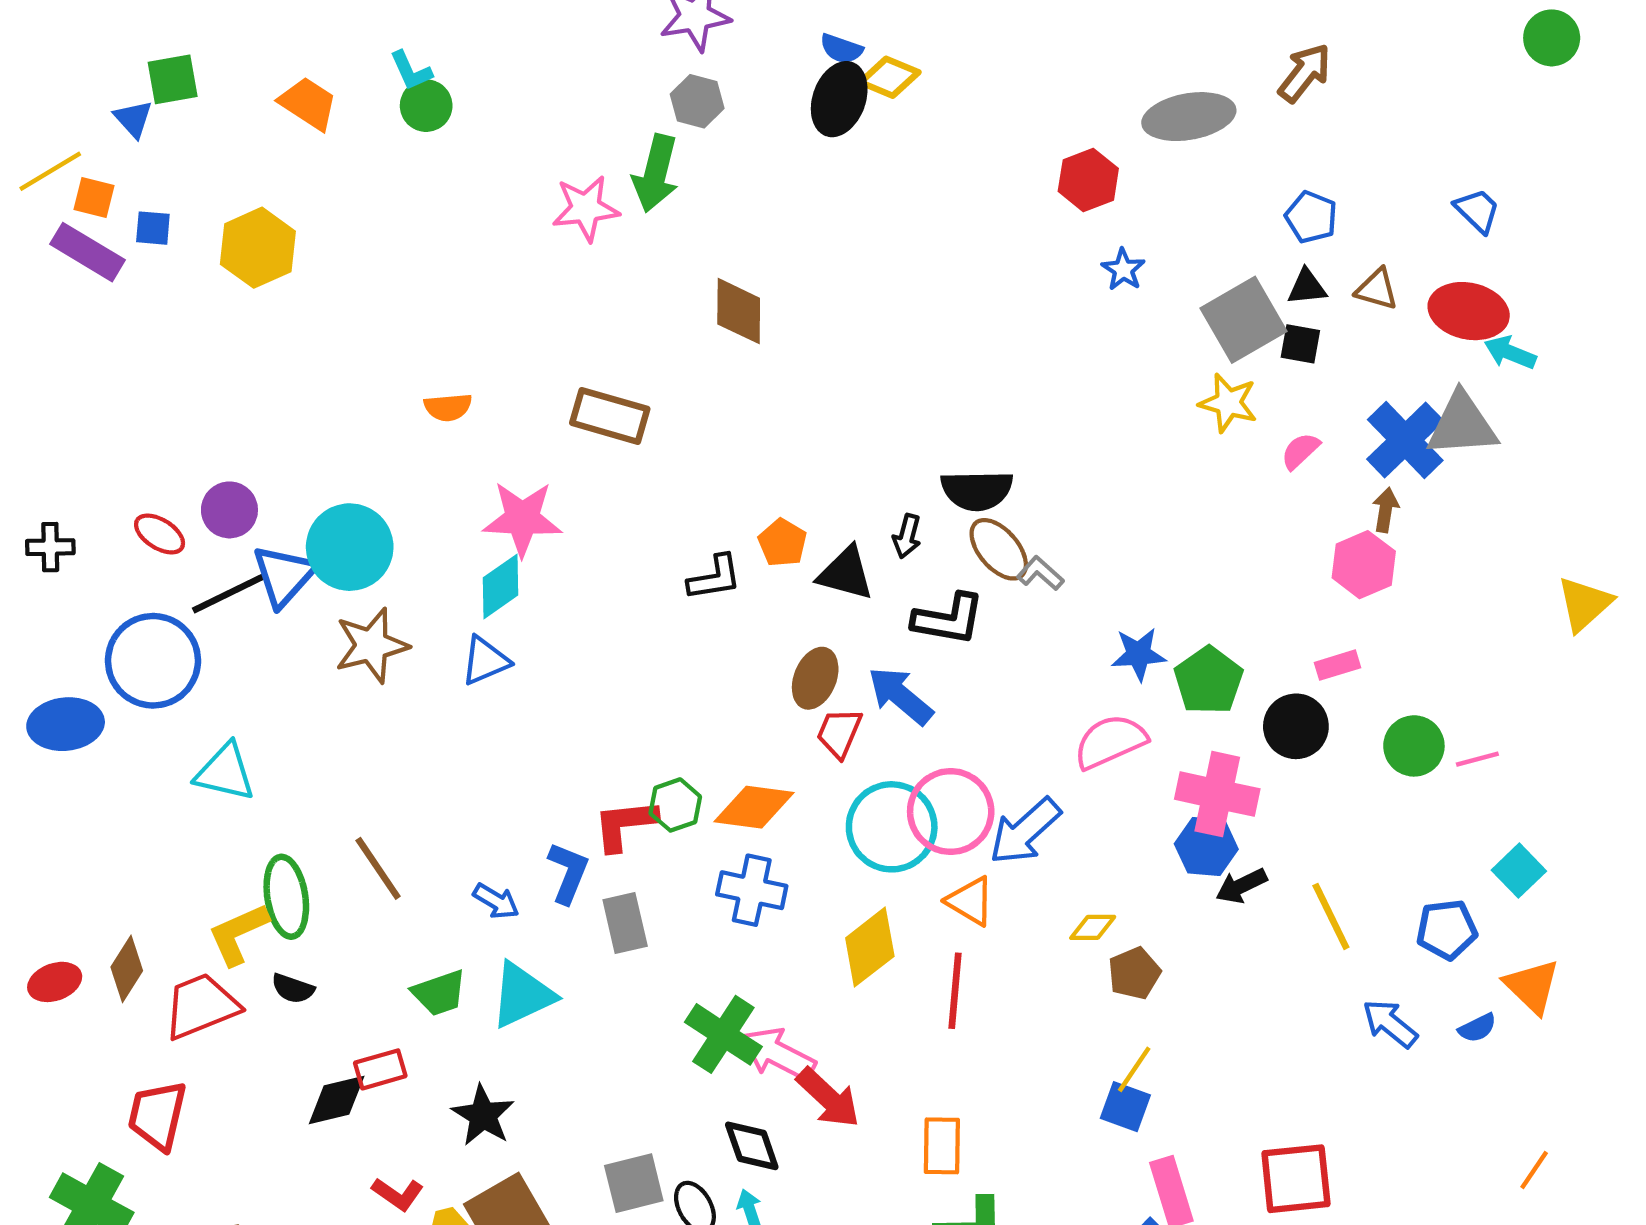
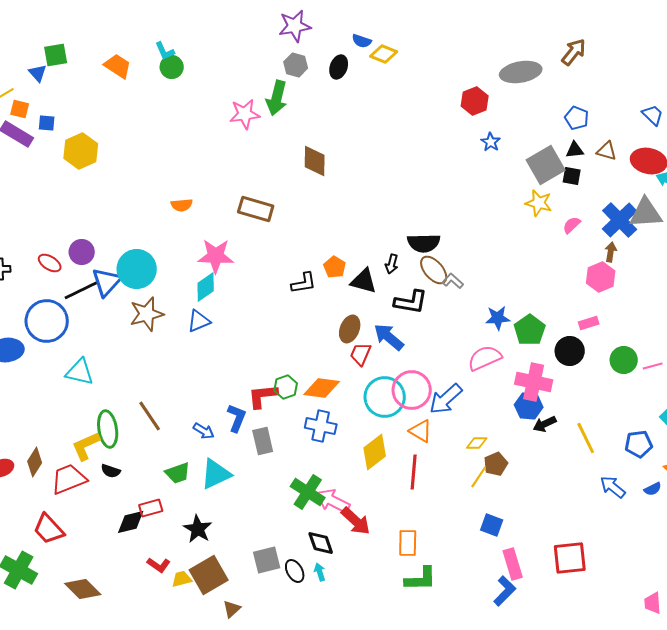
black ellipse: (839, 99) -> (339, 67), moved, size x0.7
yellow hexagon: (258, 248) -> (81, 151), moved
yellow line: (1134, 1069) -> (479, 477), moved
red trapezoid: (157, 1115) -> (49, 529), turned -56

